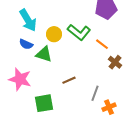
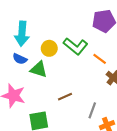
cyan arrow: (28, 20) -> (22, 34), turned 35

